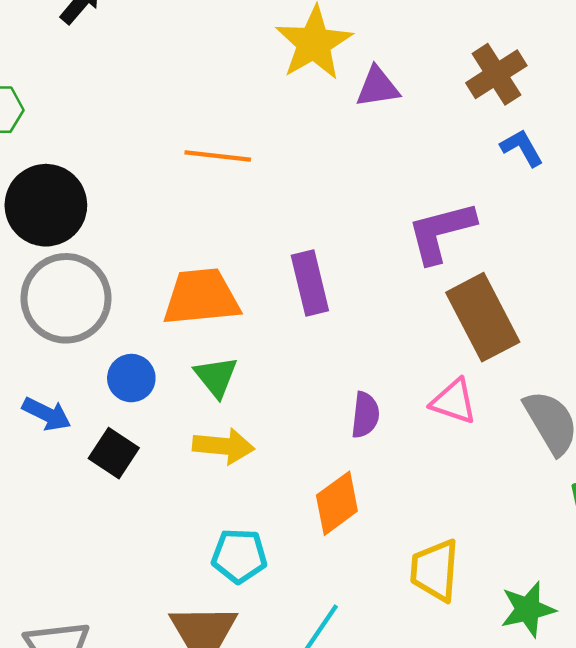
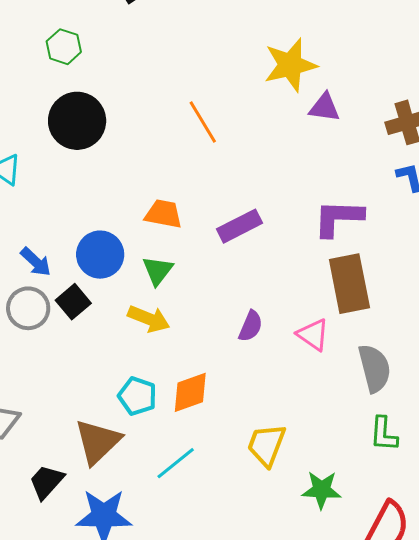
orange line: (218, 156) -> (203, 122), turned 36
purple rectangle: (310, 283) -> (240, 226), turned 60
orange trapezoid: (201, 297) -> (163, 214), size x0.7
gray circle: (66, 298) -> (28, 308), moved, size x0.7
blue circle: (131, 378) -> (100, 255), size x1.4
orange diamond: (337, 503) -> (190, 392), moved

